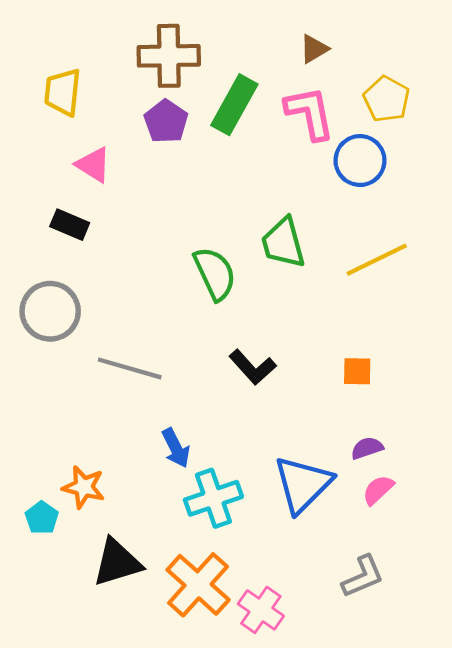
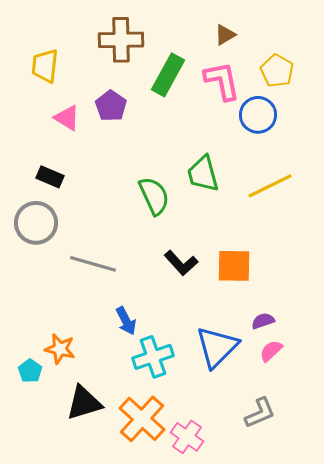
purple pentagon: (166, 121) -> (111, 106), moved
black rectangle: (70, 225) -> (50, 177), moved
orange square: (357, 371) -> (234, 266), moved, size x1.6

